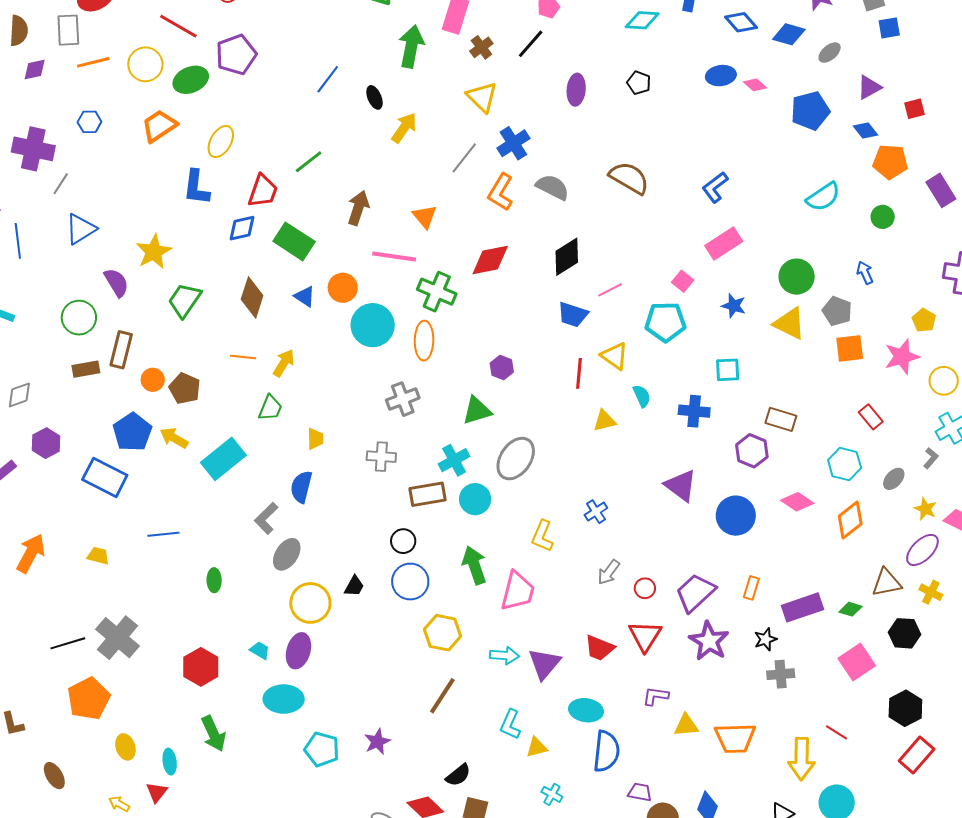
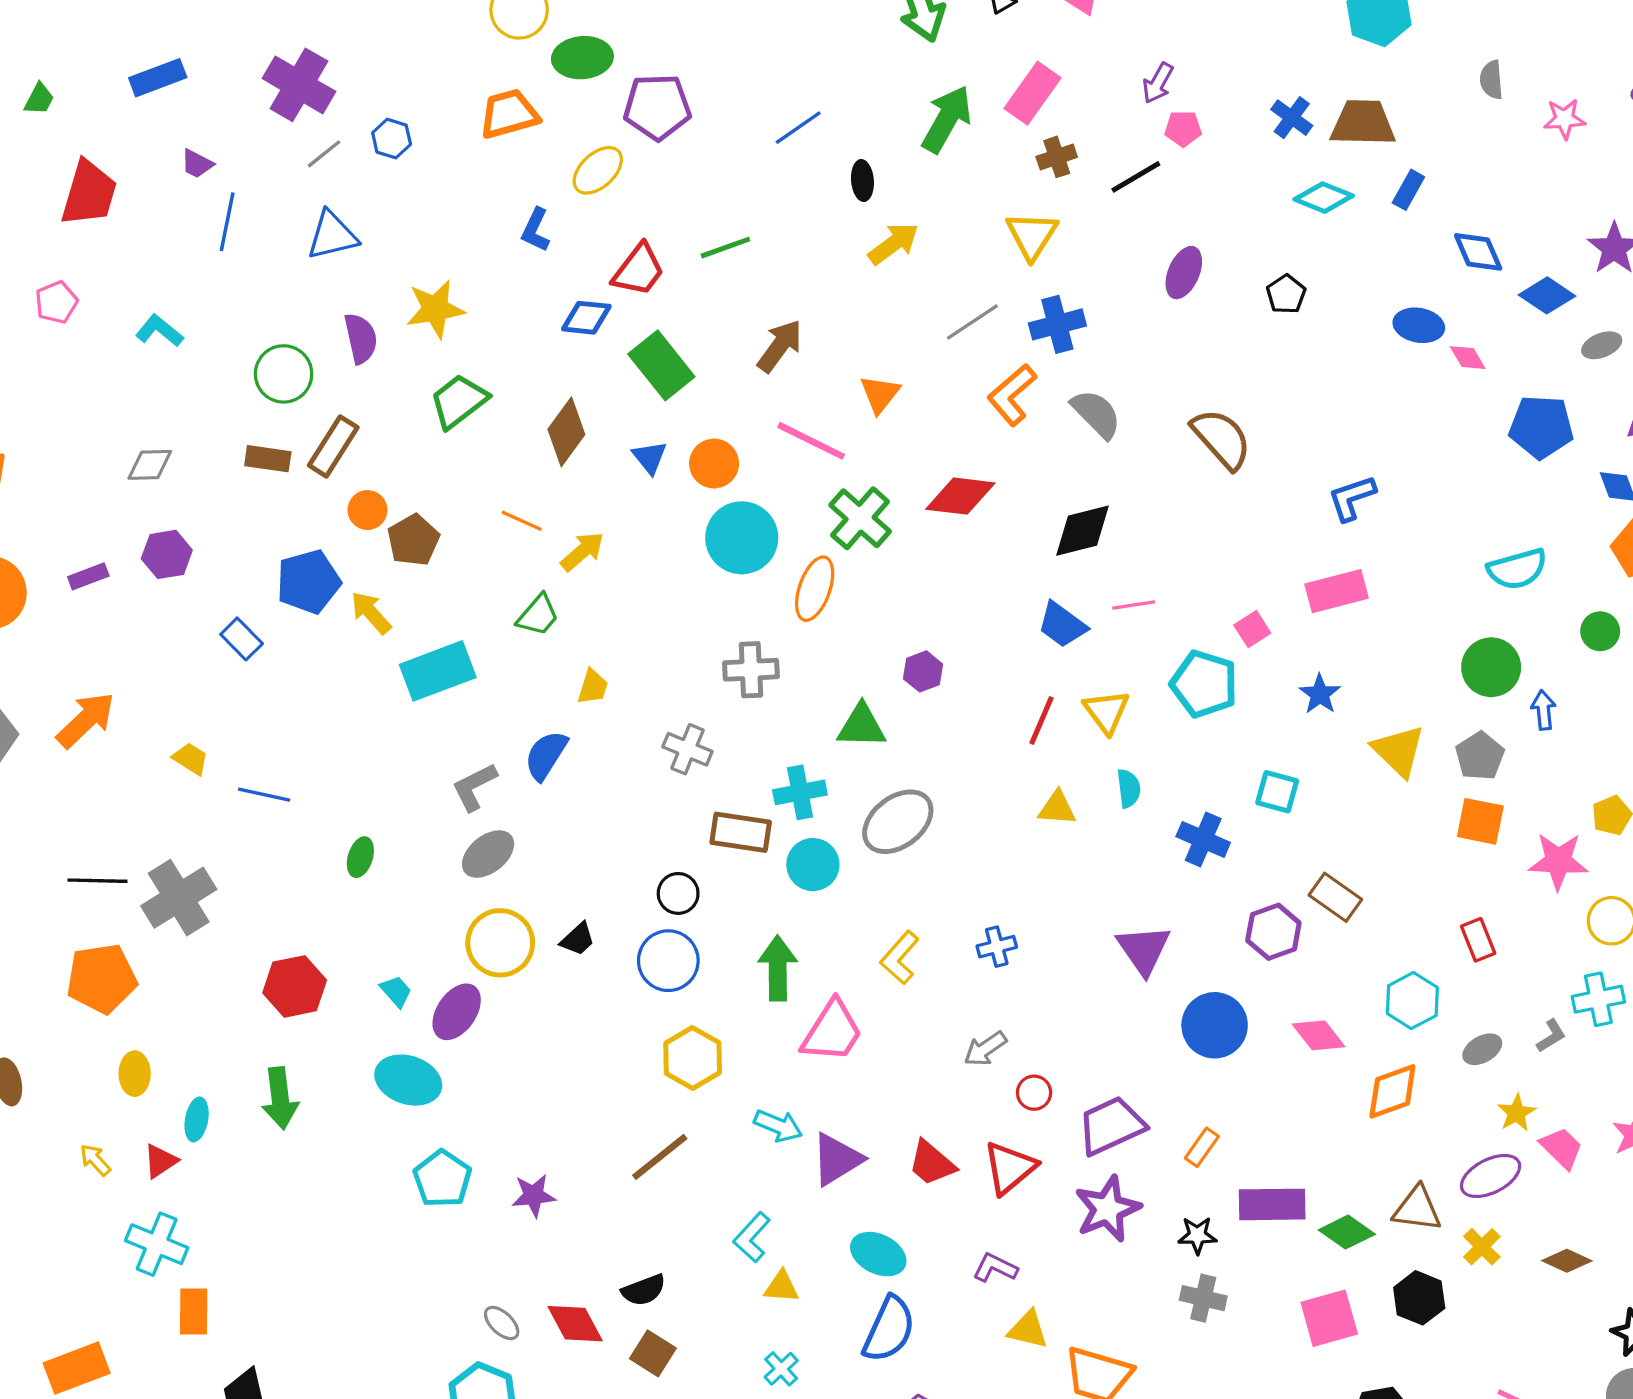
purple pentagon: (236, 55) -> (657, 107), moved
blue hexagon: (89, 122) -> (392, 139), moved
blue L-shape: (196, 187) -> (536, 230), size x0.7
green circle: (797, 277) -> (1491, 667), moved
blue rectangle: (105, 477) -> (242, 639), size x0.6
blue line: (163, 534) -> (264, 795), moved
green diamond: (851, 609) -> (1347, 1232), size x1.4

